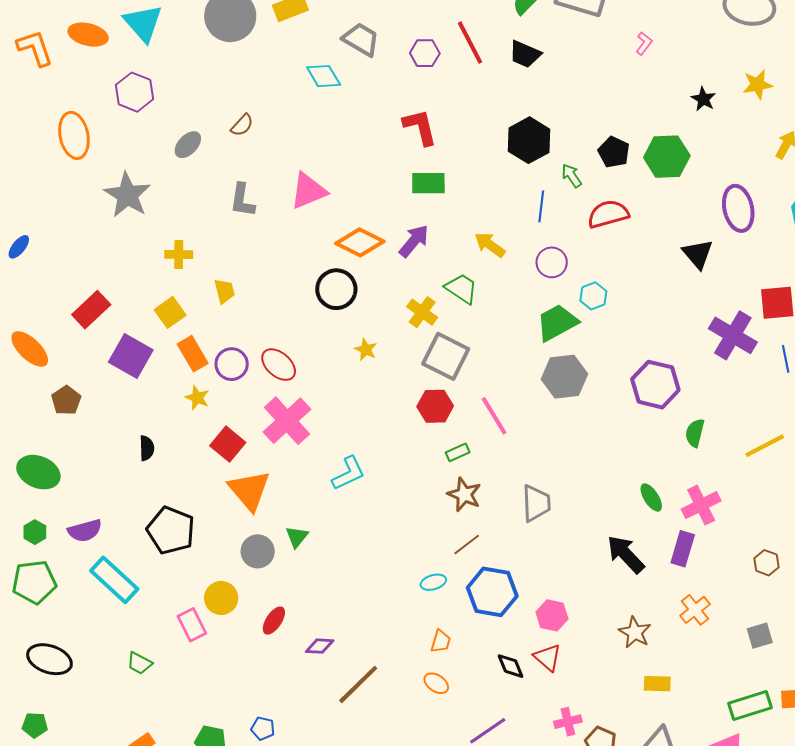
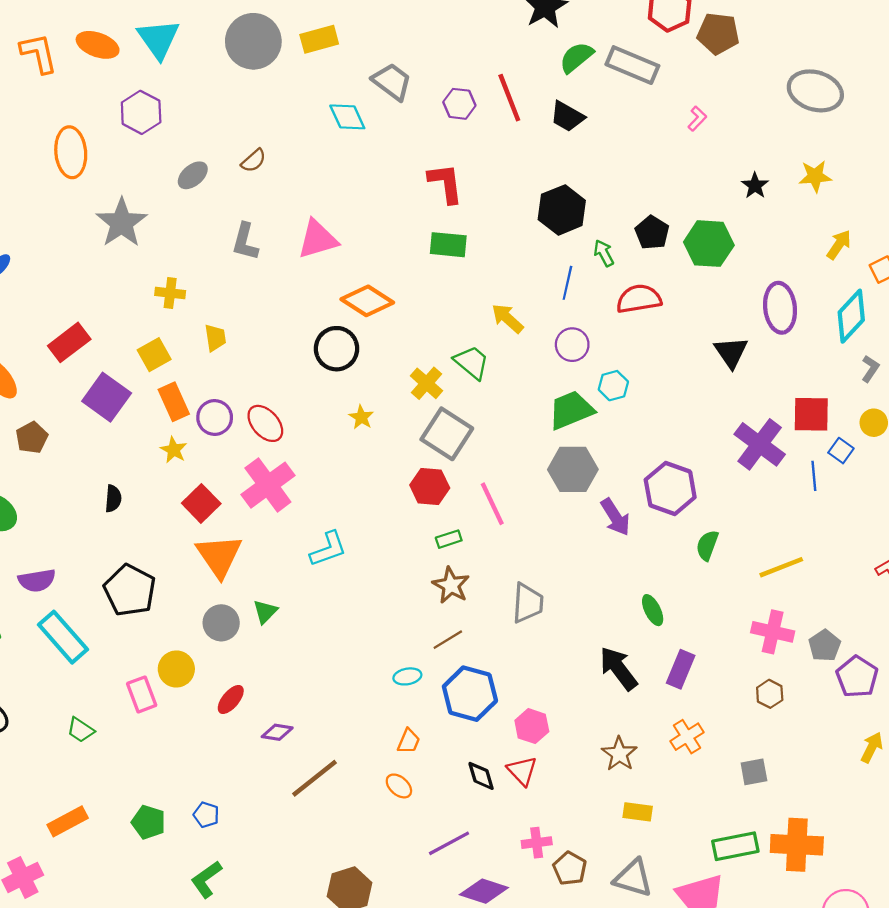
purple arrow: (414, 241) -> (615, 517), moved, turned 102
pink cross: (701, 505) -> (773, 632), moved, turned 33

